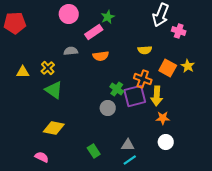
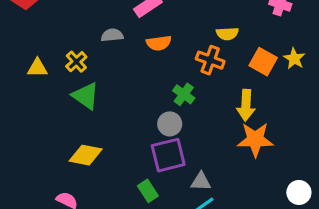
orange cross: (143, 79) -> (210, 60), moved
purple square: (135, 96) -> (168, 155), moved
orange star: (163, 118) -> (255, 140), size x1.6
white circle: (166, 142) -> (299, 192), moved

